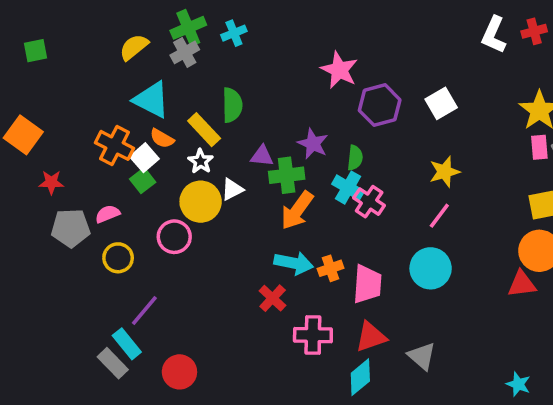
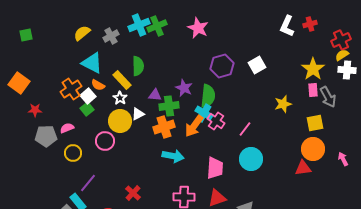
green cross: (188, 28) -> (157, 26), moved
cyan cross: (234, 33) -> (139, 25), size x1.5
pink star: (339, 70) -> (198, 28), moved
orange cross: (115, 145) -> (71, 89), turned 30
green semicircle: (355, 158) -> (208, 96), size x1.6
yellow star: (445, 172) -> (283, 104), moved
orange arrow: (297, 210) -> (194, 126), moved
pink line: (439, 216) -> (245, 129), moved
orange cross: (330, 268) -> (164, 127), moved, size x1.5
red cross: (273, 298) -> (133, 193), moved

